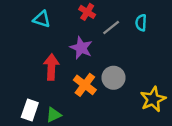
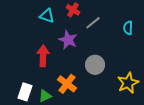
cyan triangle: (42, 19) -> (47, 16), moved
cyan semicircle: (141, 23) -> (128, 28), moved
orange cross: (85, 85) -> (67, 84), moved

